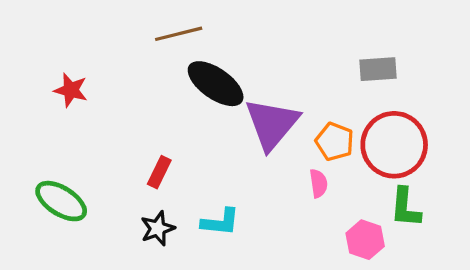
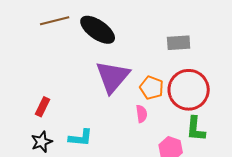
black ellipse: (216, 84) -> (98, 30), moved

